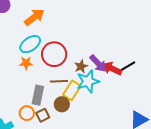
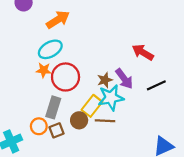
red circle: (54, 54) -> (66, 77), moved
red arrow: (112, 69) -> (143, 52), moved
brown line: (59, 81) -> (105, 121), moved

